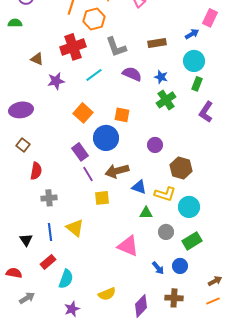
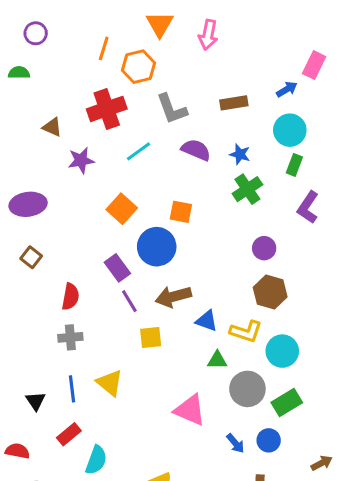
purple circle: (155, 145) -> (264, 248), moved
red semicircle: (36, 171) -> (70, 297), moved
gray circle: (166, 232) -> (247, 389), size x1.5

